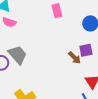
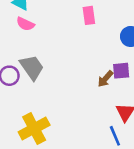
brown arrow: (74, 58) -> (105, 79), turned 80

